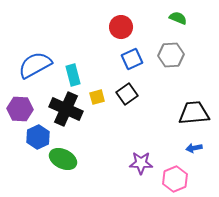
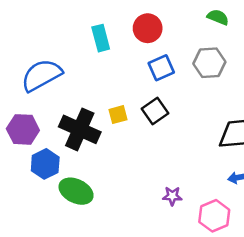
cyan rectangle: (73, 75) -> (101, 38), moved
purple star: (141, 163) -> (172, 196), size x0.7

